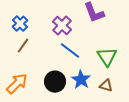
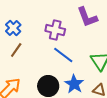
purple cross: (62, 26) -> (55, 30), turned -30

